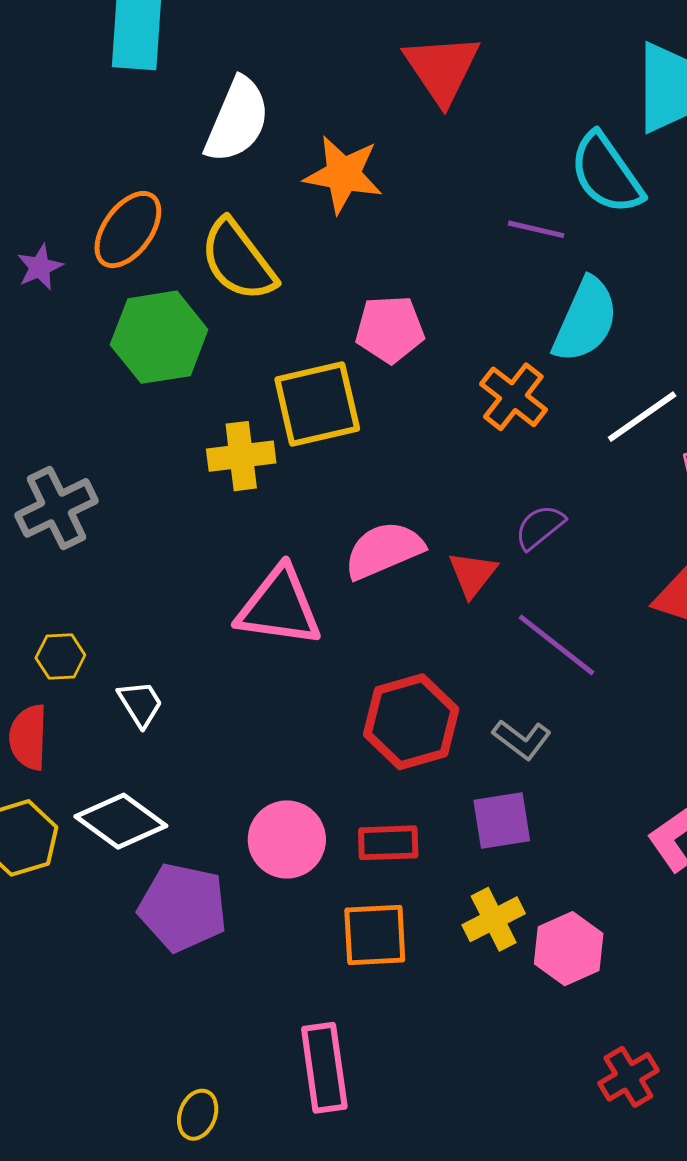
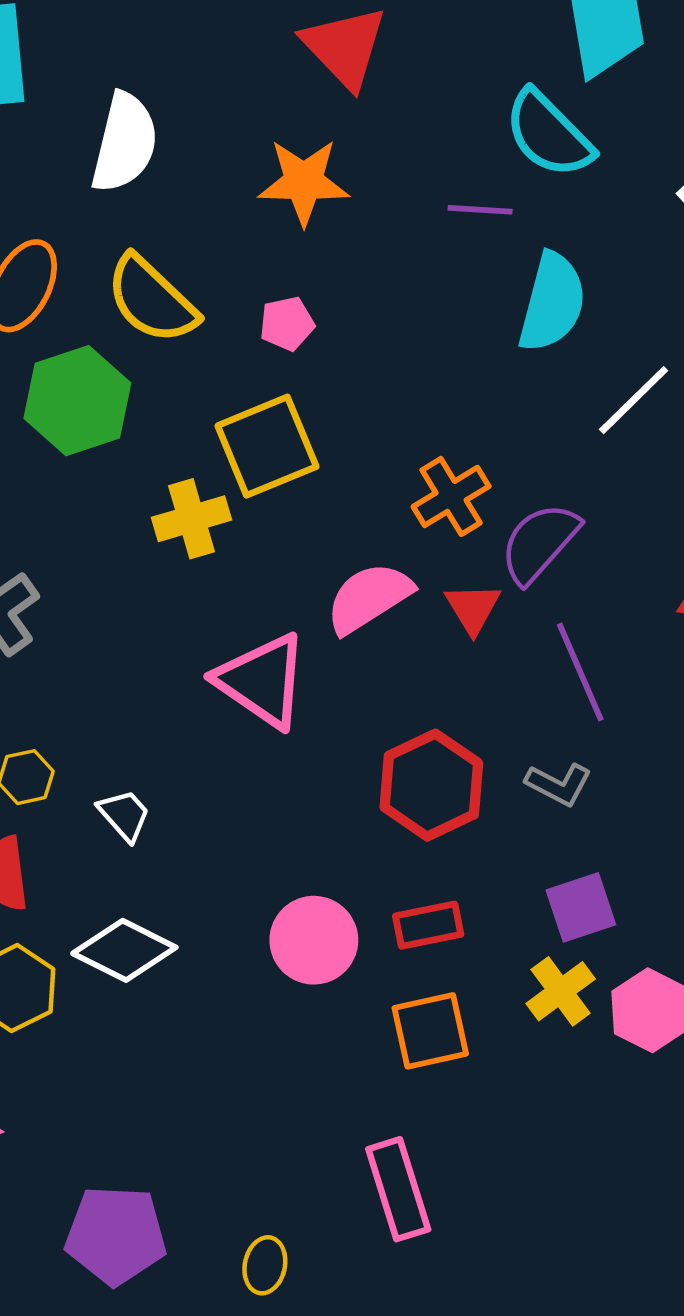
orange star: (343, 174) -> (304, 182), moved
pink pentagon: (390, 329) -> (287, 324), moved, size x0.7
orange cross: (513, 397) -> (451, 496), moved, turned 30
purple semicircle: (540, 527) -> (539, 543), size x1.5
pink triangle: (279, 607) -> (262, 681), turned 36
purple line: (557, 645) -> (580, 672), turned 38
purple square: (502, 821) -> (581, 907), moved
purple pentagon: (183, 907) -> (116, 1235), moved

